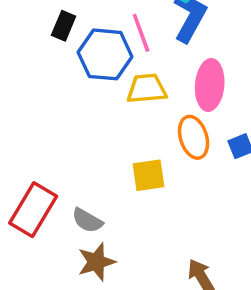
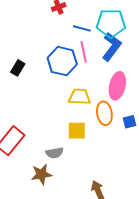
black rectangle: (64, 26) -> (18, 68), moved
yellow trapezoid: (147, 89) -> (79, 97), moved
gray semicircle: (87, 220) -> (55, 153), moved, turned -48

